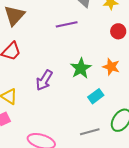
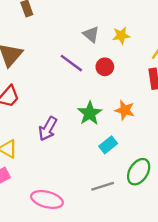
purple line: (67, 24) -> (71, 63), turned 50
red circle: (118, 31) -> (105, 67), moved

